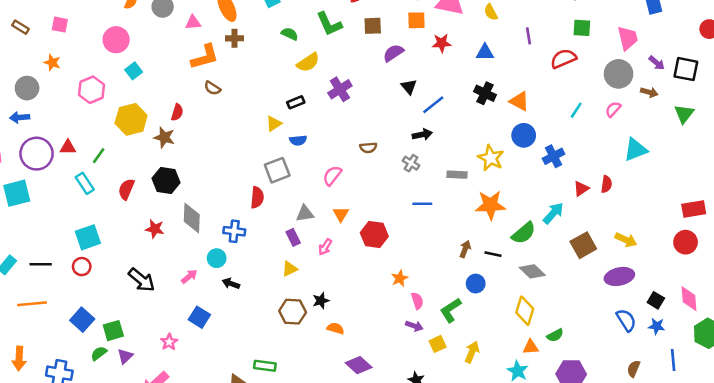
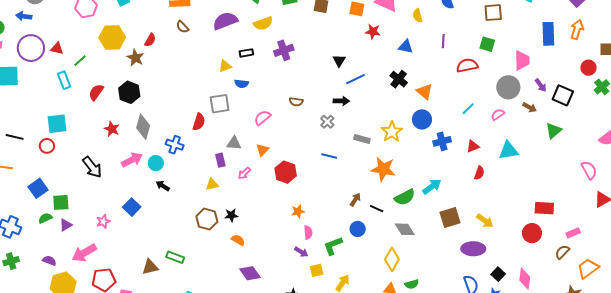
purple semicircle: (393, 53) -> (225, 21), moved, size x1.4
red triangle: (581, 189) -> (473, 146), moved
pink arrow: (189, 276) -> (132, 160), moved, size x1.5

